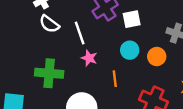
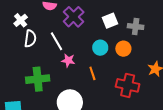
white square: (132, 19) -> (110, 21), moved
white semicircle: (49, 24) -> (30, 39), turned -108

